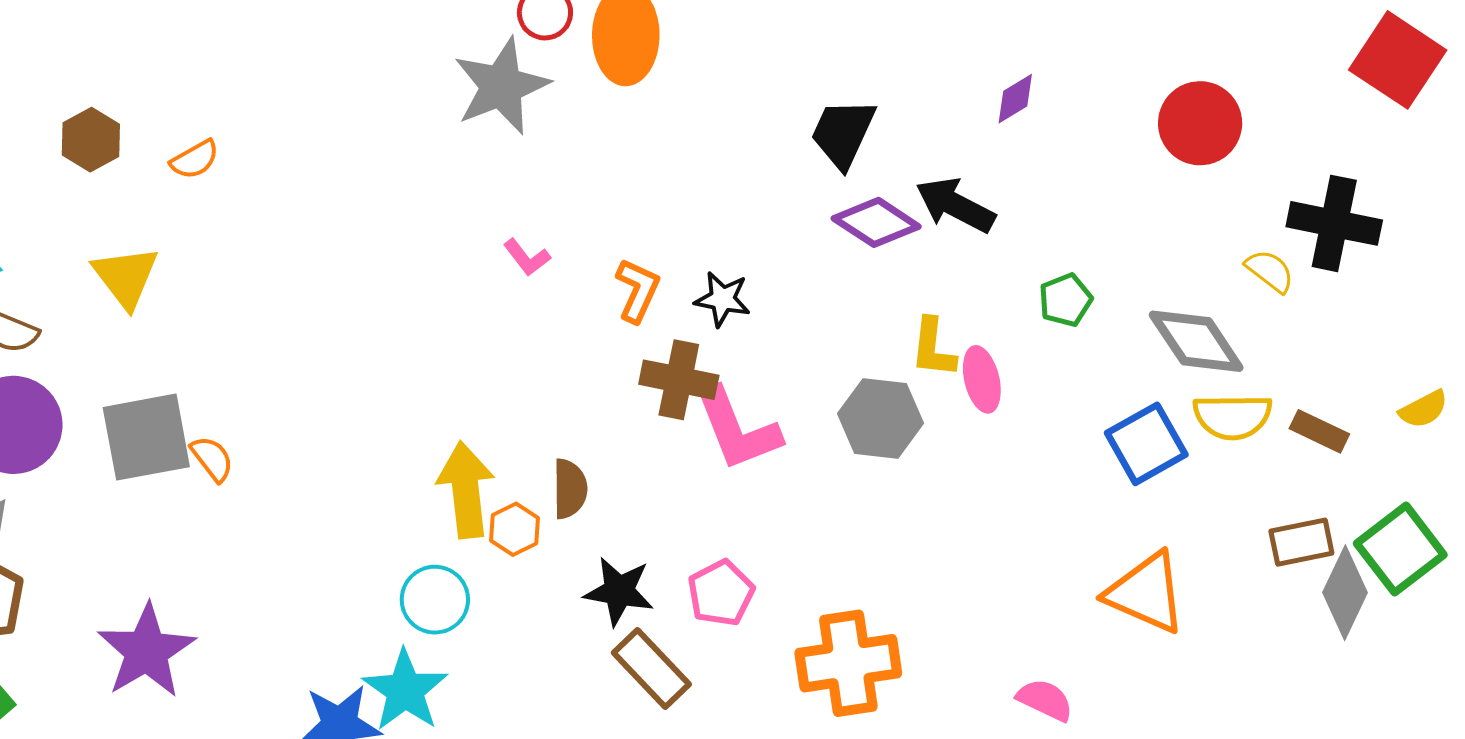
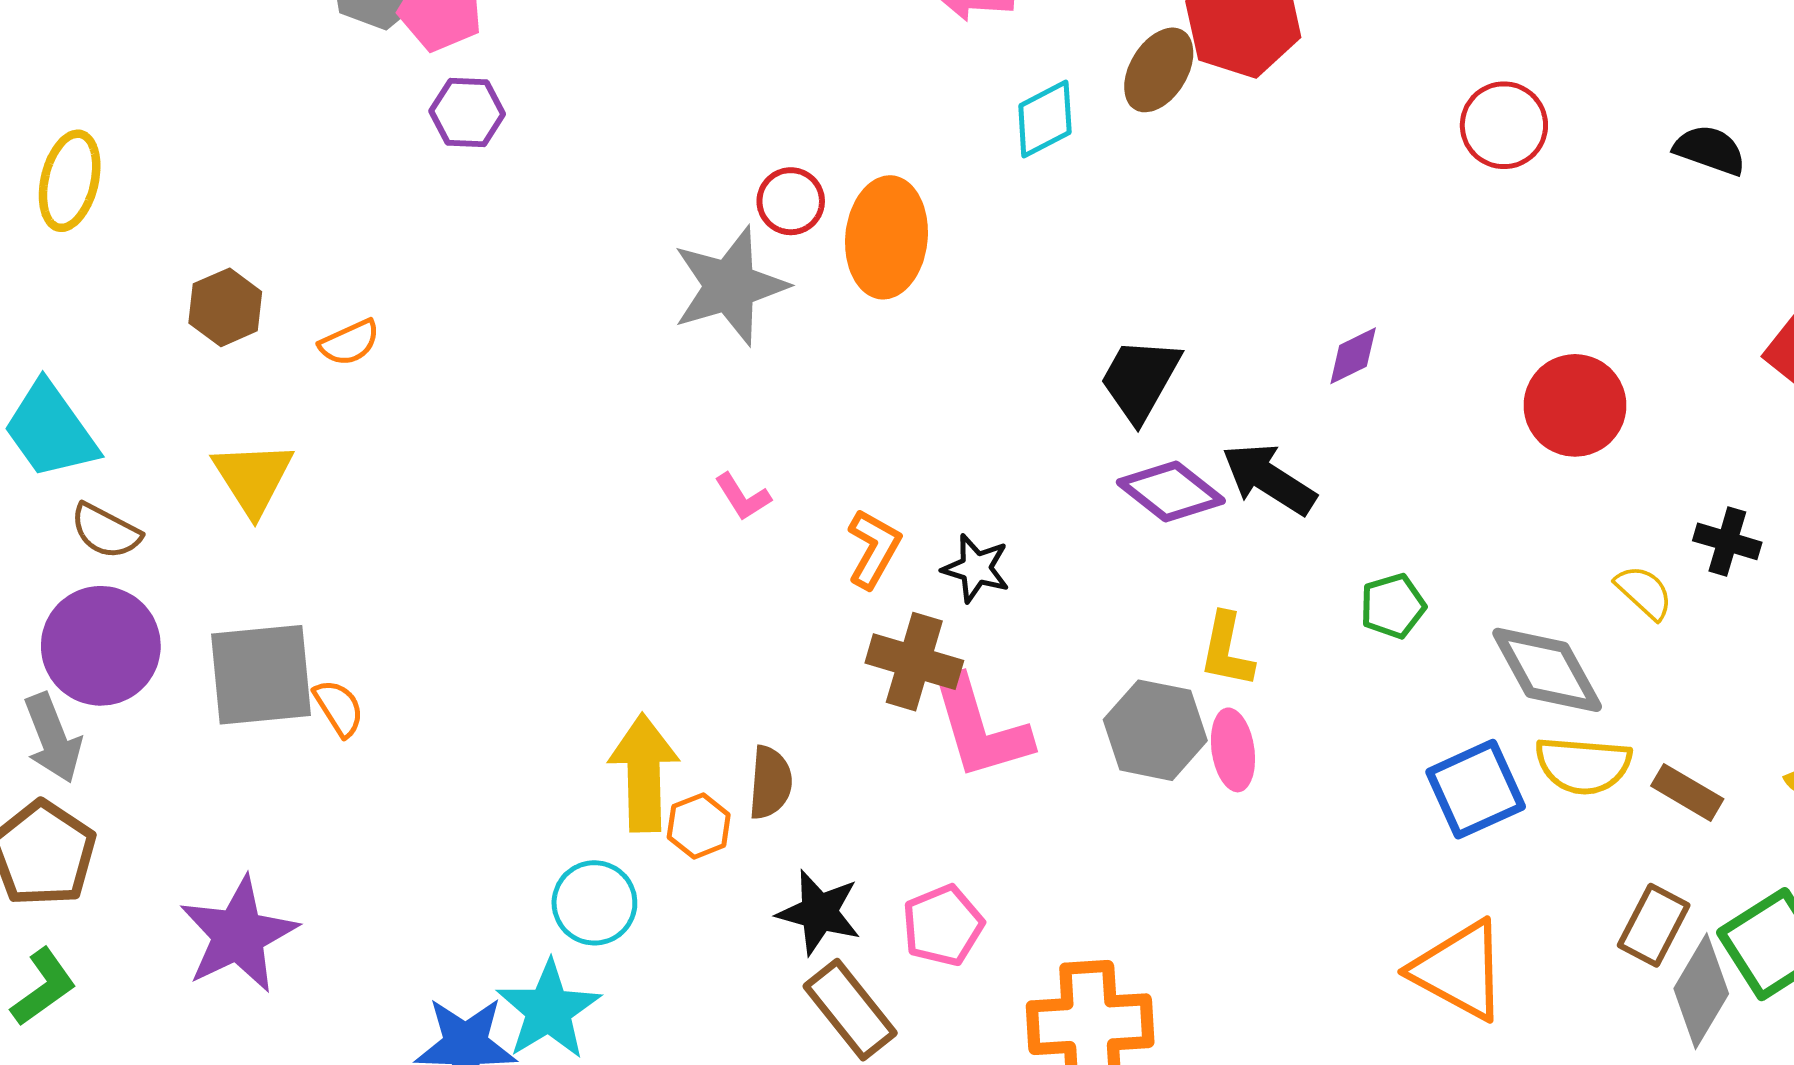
black cross: (1334, 223) -> (1727, 541), size x0.6
pink ellipse: (982, 379) -> (1233, 750), moved
brown rectangle: (1301, 542) -> (1654, 925), turned -56

